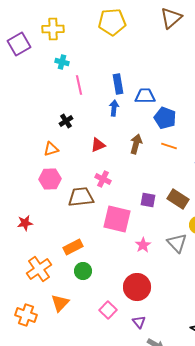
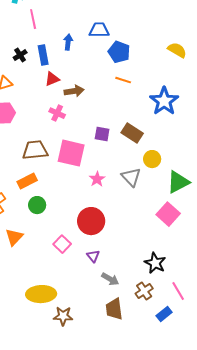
blue rectangle: (118, 84) -> (43, 55), moved
brown arrow: (136, 144) -> (74, 91), moved, turned 66
brown trapezoid: (81, 197) -> (35, 150), moved

